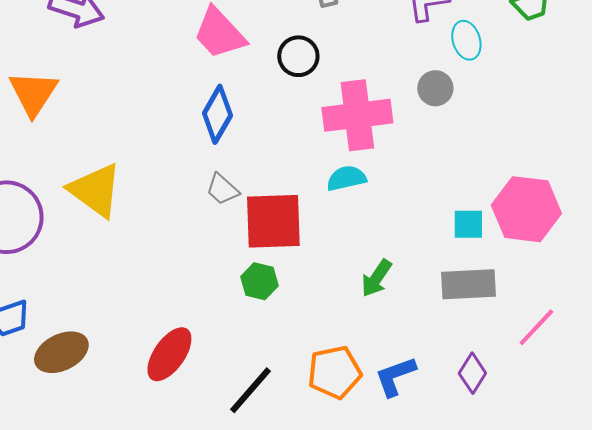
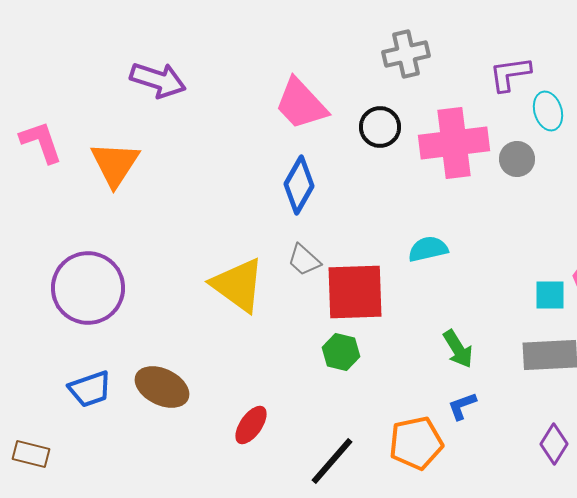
pink cross: (357, 115) -> (454, 143), moved
yellow triangle: (95, 190) -> (238, 285), moved
green arrow: (376, 278) -> (458, 349), turned -66
brown ellipse: (61, 352) -> (162, 387), moved, turned 52
red ellipse: (169, 354) -> (251, 425), size x0.7
blue L-shape: (395, 376) -> (462, 406), moved, size x0.7

